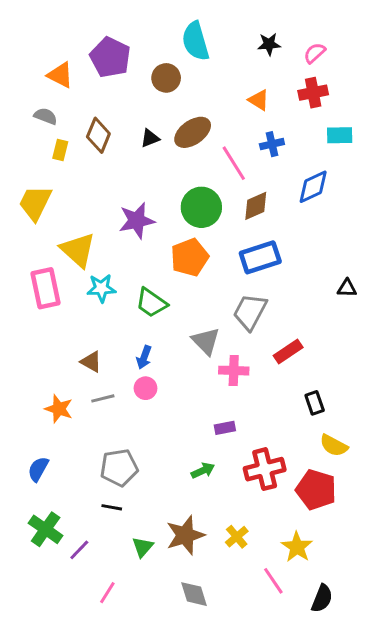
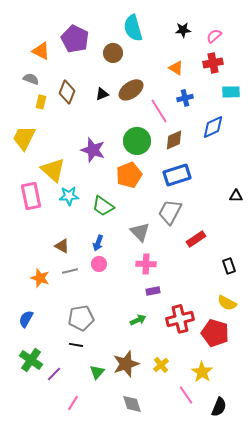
purple star: (137, 221) -> (93, 150), turned 30
pink cross: (234, 371) -> (146, 264), moved
black rectangle: (315, 403) -> (229, 266), moved

